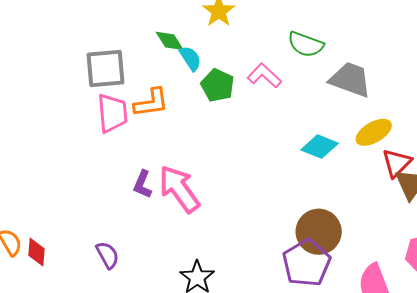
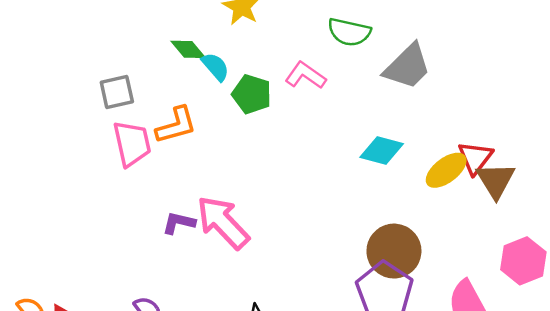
gray square: (105, 68) -> (117, 92), size x0.7
gray trapezoid: (350, 80) -> (407, 67), turned 123
yellow ellipse: (374, 132) -> (446, 170), moved
purple L-shape: (142, 184) -> (179, 223), turned 88

